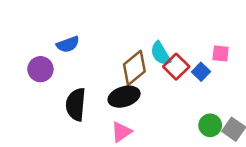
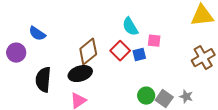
blue semicircle: (68, 44) -> (37, 34), turned 54
cyan semicircle: (161, 54) -> (130, 27), moved
blue square: (201, 72) -> (139, 55), turned 32

